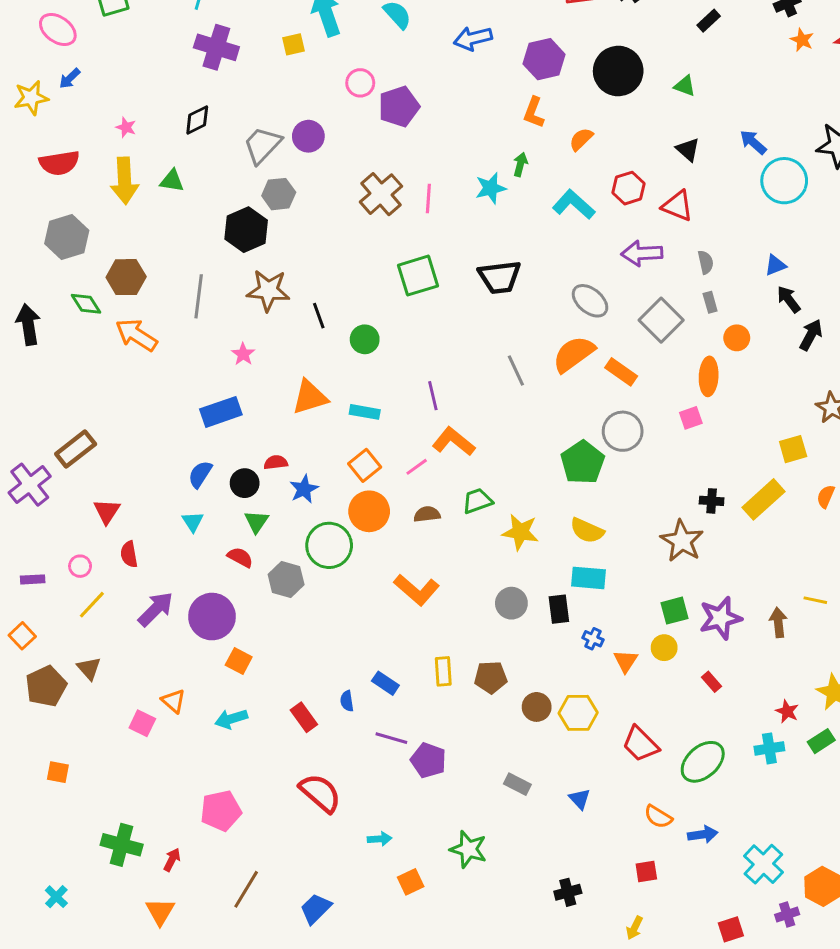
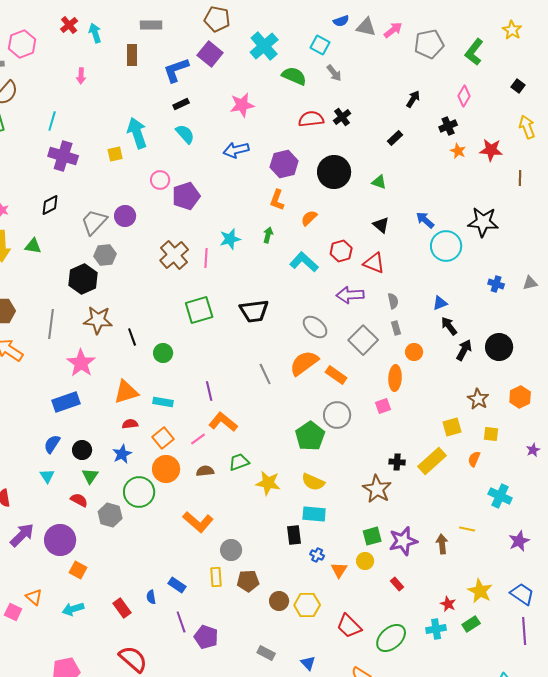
cyan star: (491, 188) -> (230, 239), moved
pink star: (243, 354) -> (81, 363), size x1.8
red semicircle: (276, 462) -> (130, 424), moved
gray circle: (511, 603) -> (231, 550), moved
purple line: (391, 738) -> (181, 622), turned 55

